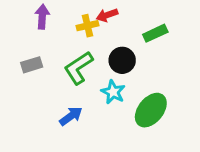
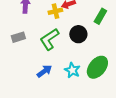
green rectangle: (155, 33) -> (100, 16), turned -35
cyan star: (113, 92) -> (72, 70), moved

